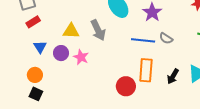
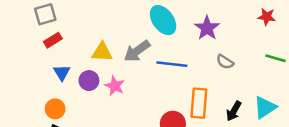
gray arrow: (98, 30) -> (137, 51), turned 80
blue line: (143, 40) -> (172, 64), moved

